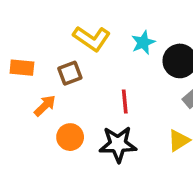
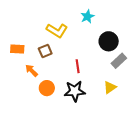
cyan star: (143, 43) -> (87, 17), moved
orange arrow: (45, 106) -> (31, 71), turned -88

